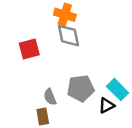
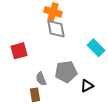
red square: (29, 49) -> (19, 51), moved
cyan rectangle: (118, 90) -> (96, 48), moved

